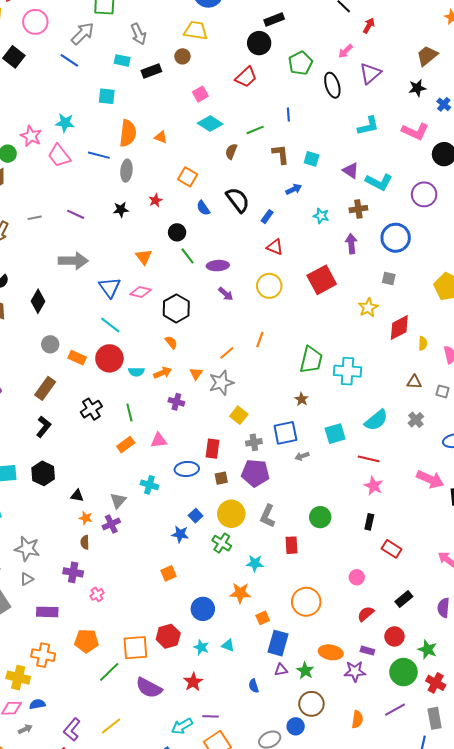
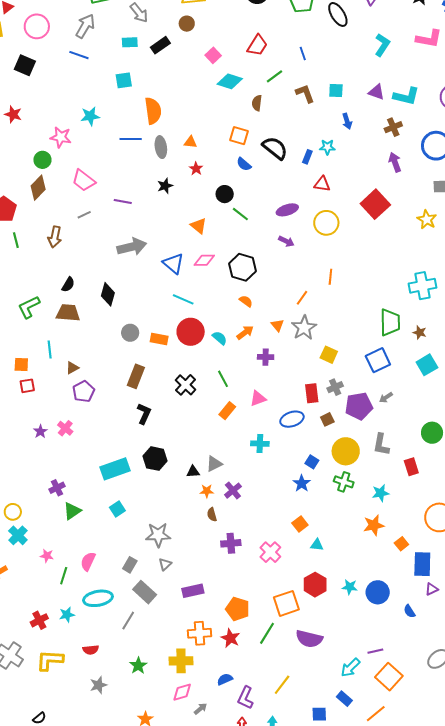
red trapezoid: (246, 77) -> (257, 45), moved
cyan L-shape: (368, 126) -> (382, 45), turned -30
orange triangle: (161, 137) -> (190, 142), moved
pink trapezoid: (59, 156) -> (84, 181), moved
orange square: (188, 177) -> (239, 136), moved
blue arrow: (294, 189) -> (347, 121), moved, turned 112
cyan star: (321, 216) -> (327, 147), moved
purple ellipse: (218, 266) -> (287, 210), moved
green trapezoid: (311, 360) -> (390, 322), moved
cyan semicircle: (136, 372) -> (220, 338), turned -126
brown star: (302, 399) -> (420, 332), moved
cyan square: (335, 434) -> (427, 365), moved
gray cross: (254, 442) -> (335, 387), moved
gray arrow: (302, 456) -> (386, 397), moved
gray triangle: (118, 500) -> (214, 464), moved, turned 36
blue star: (180, 534) -> (302, 483), turned -30
purple cross: (73, 572) -> (231, 543), moved
pink cross: (97, 594) -> (270, 552), moved, size x1.5
blue circle: (203, 609) -> (378, 592), moved
orange pentagon: (86, 641) -> (238, 609), turned 30
cyan triangle: (228, 645) -> (317, 545), moved
red star: (193, 682) -> (230, 638), moved
blue semicircle: (37, 704) -> (225, 679), moved

